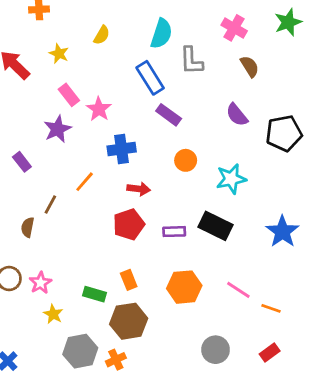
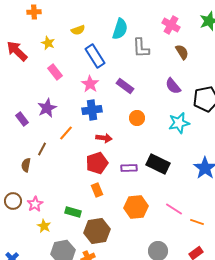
yellow semicircle: (102, 35) -> (78, 30), turned 40
blue rectangle: (150, 78) -> (95, 56), moved
pink star: (99, 109) -> (90, 84), moved
purple star: (58, 129) -> (47, 108), moved
cyan star: (231, 179) -> (179, 123), moved
orange rectangle: (129, 280) -> (97, 190), moved

